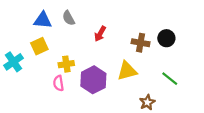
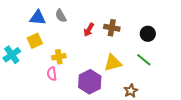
brown cross: (141, 43) -> (112, 28), moved
green line: (170, 79) -> (144, 60), moved
purple hexagon: (93, 80) -> (90, 82), moved

